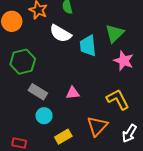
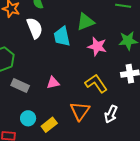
white semicircle: (60, 33) -> (35, 28), turned -135
green triangle: (115, 33) -> (86, 22), turned 30
cyan circle: (44, 116) -> (28, 118), moved

